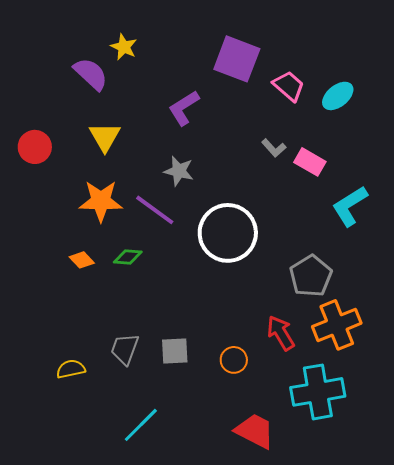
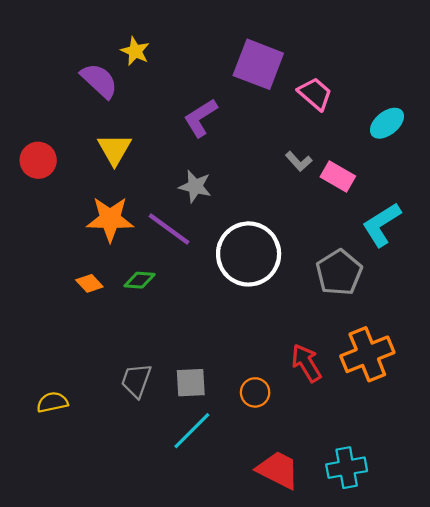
cyan ellipse: (338, 96) -> (387, 123), moved
gray pentagon: (311, 276) -> (339, 273), moved
yellow semicircle: (71, 369) -> (52, 402), moved
cyan cross: (318, 392) -> (347, 468), moved, size x0.7
cyan line: (141, 425) -> (192, 431), moved

